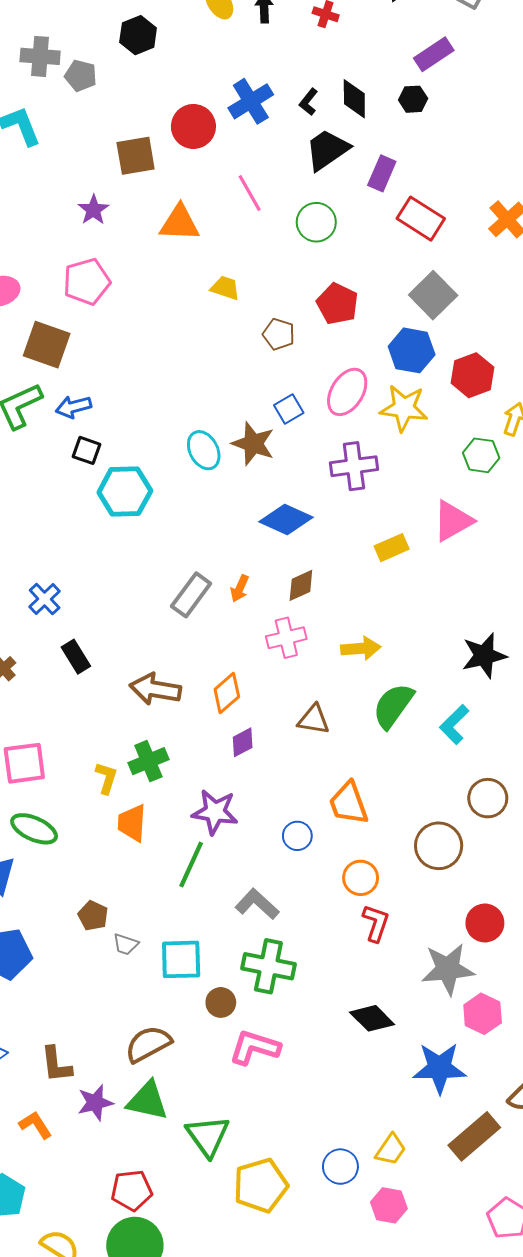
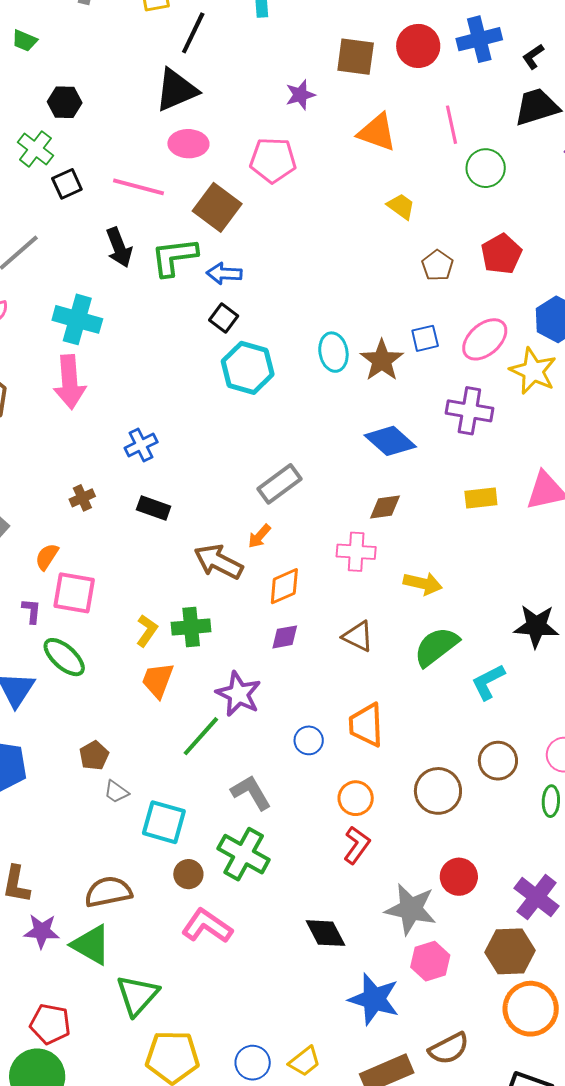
green circle: (316, 222) -> (486, 168), moved
orange arrow: (240, 588) -> (259, 536), moved
black rectangle: (76, 657) -> (154, 508), turned -56

